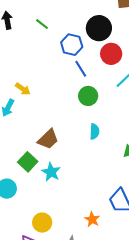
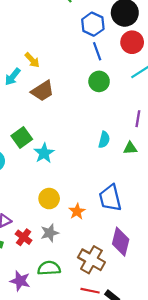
cyan semicircle: (94, 131) -> (104, 140), moved
brown trapezoid: (48, 139) -> (43, 91), moved
yellow circle: (42, 223) -> (49, 199), moved

